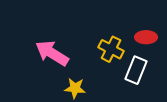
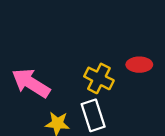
white rectangle: (136, 70) -> (93, 115), moved, turned -40

